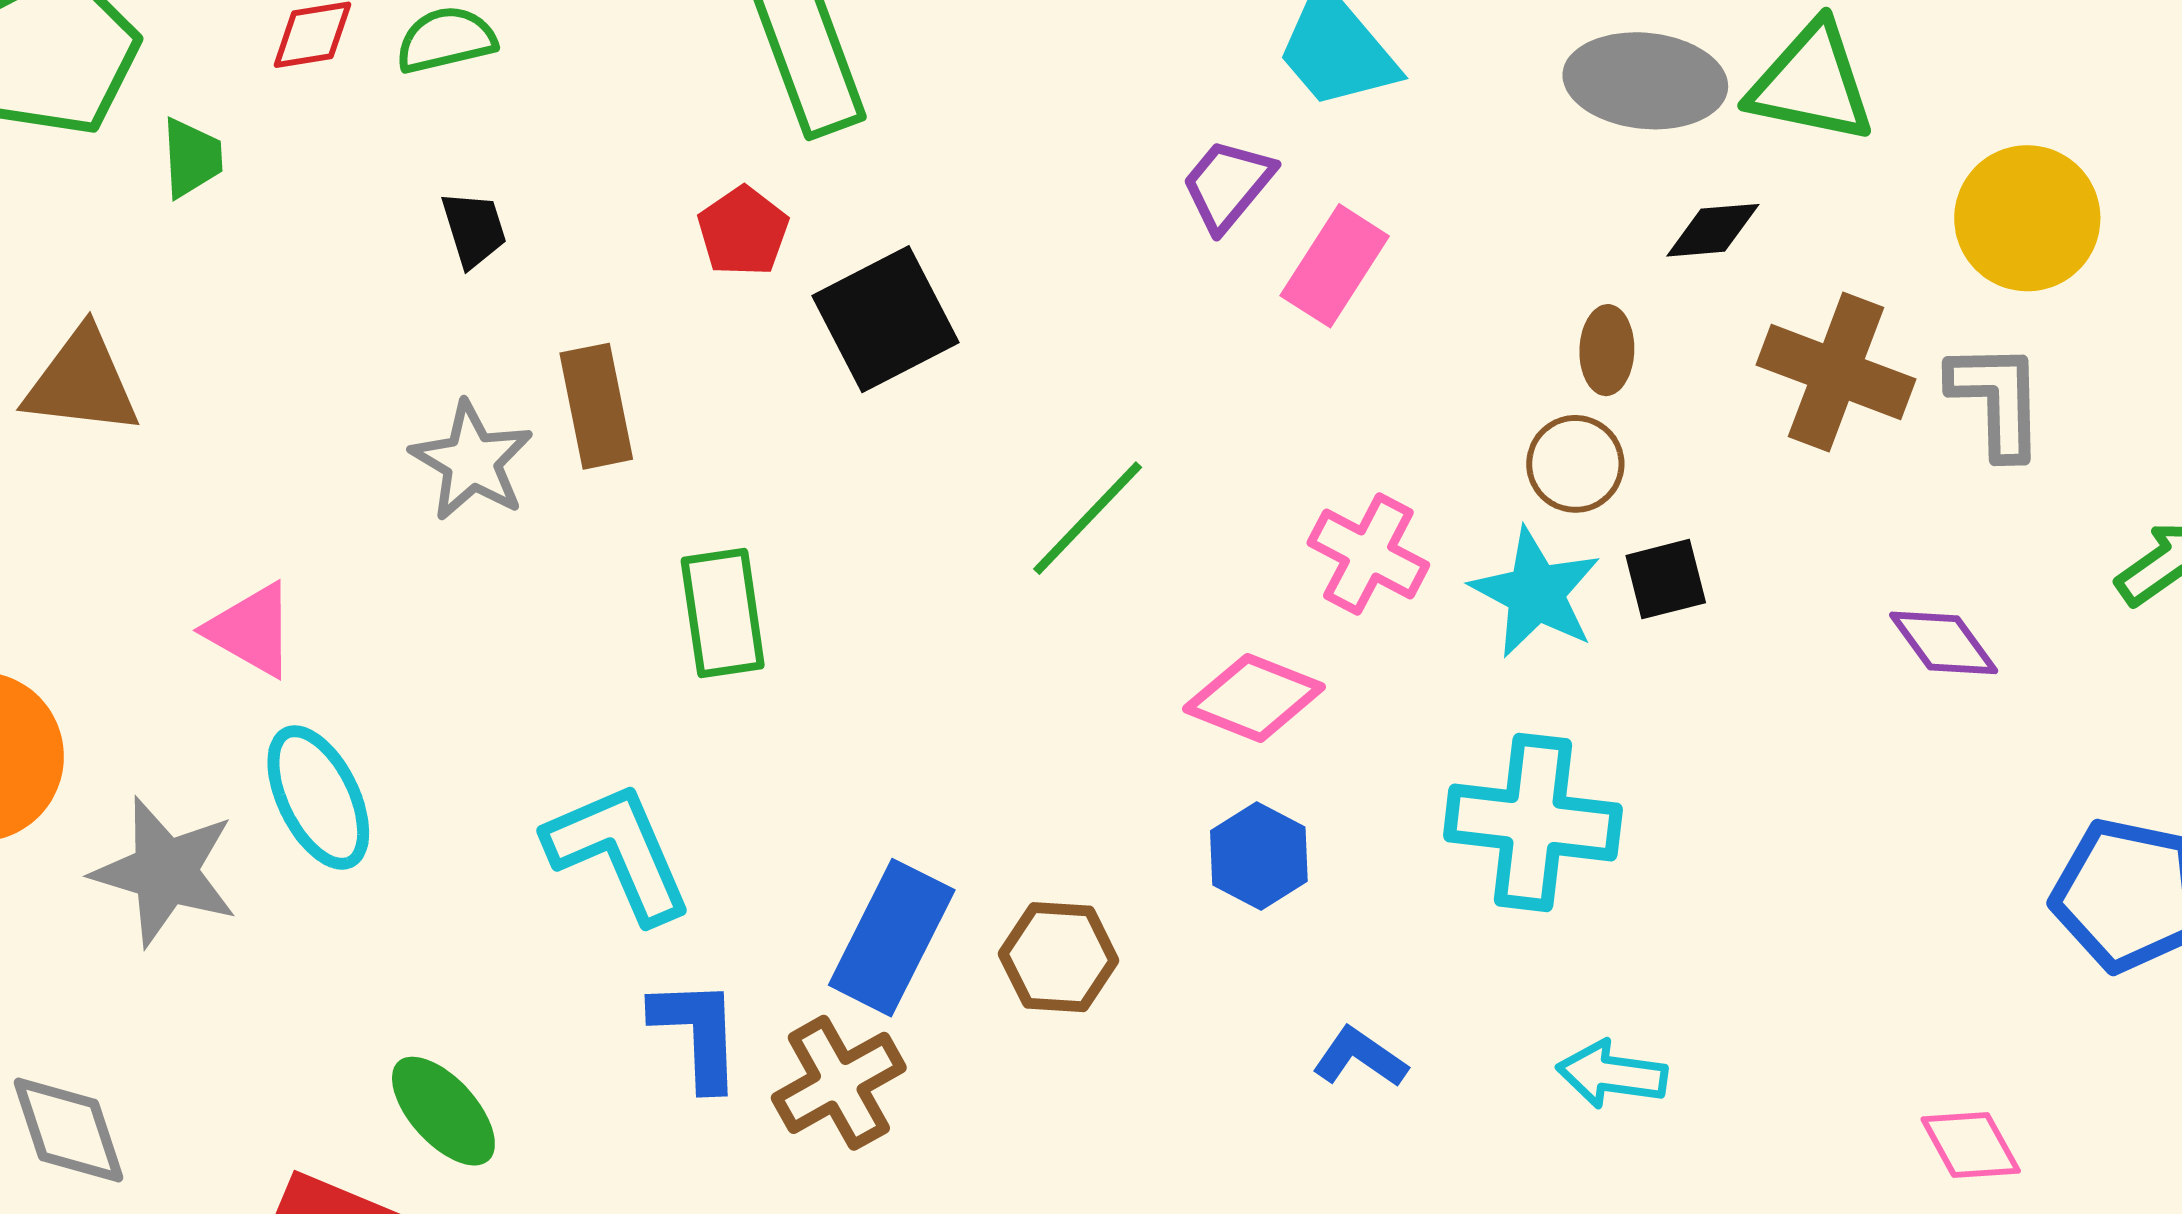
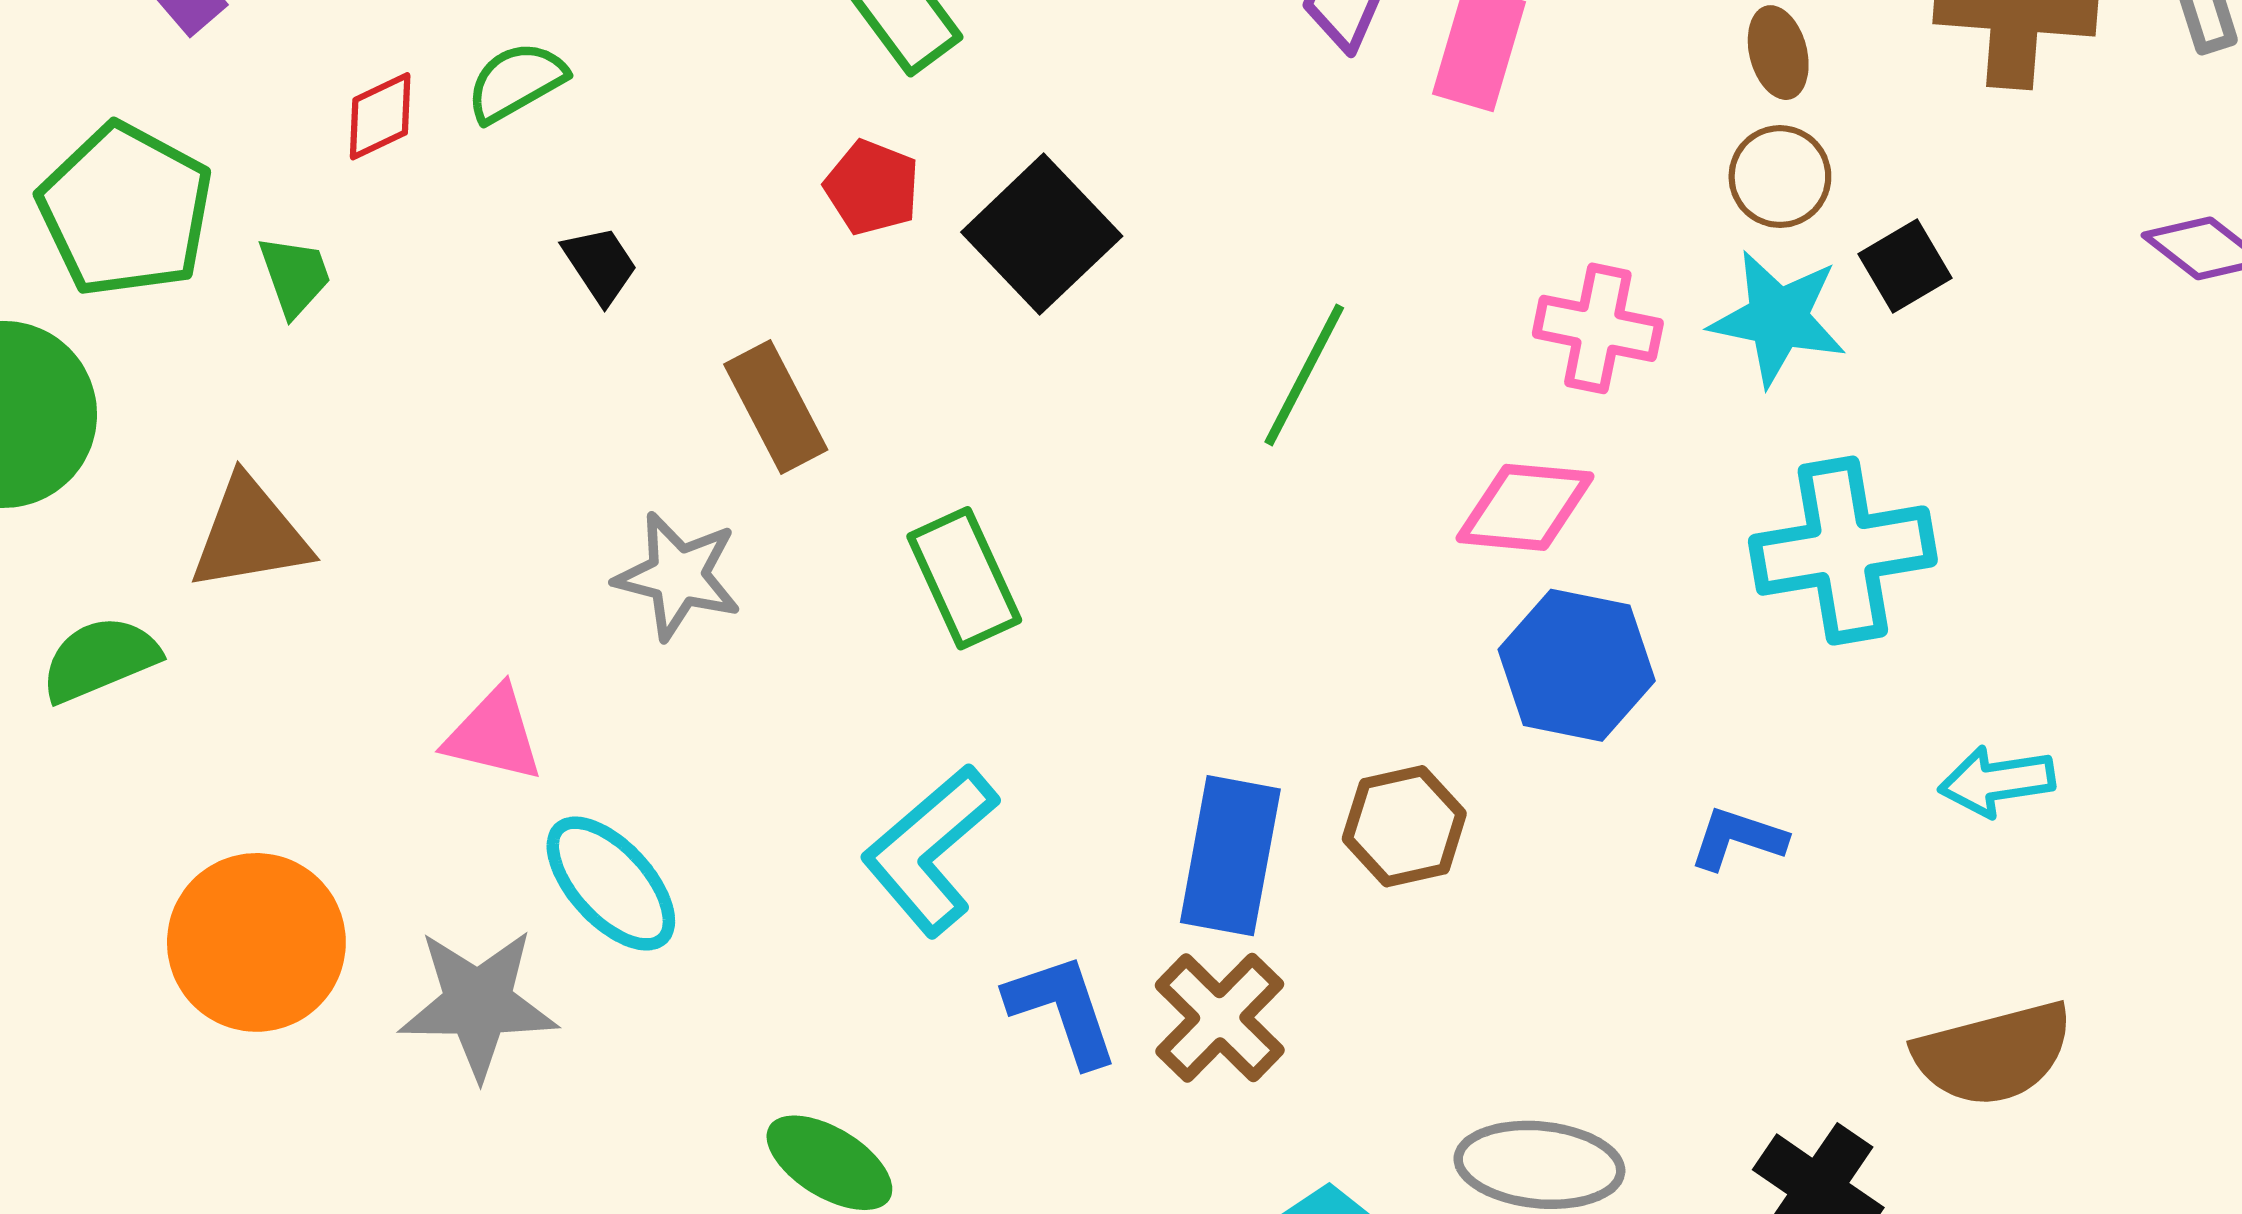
gray star: (472, 461) -> (678, 576), moved
cyan L-shape: (619, 852) -> (930, 850), turned -91
blue hexagon: (1259, 856) -> (1577, 665), size x1.4

